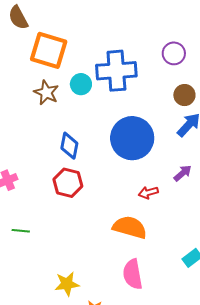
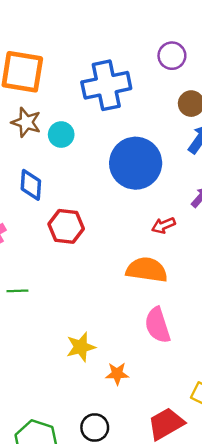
cyan circle: (81, 84) -> (61, 135), moved
blue diamond: (69, 146) -> (31, 185), moved

